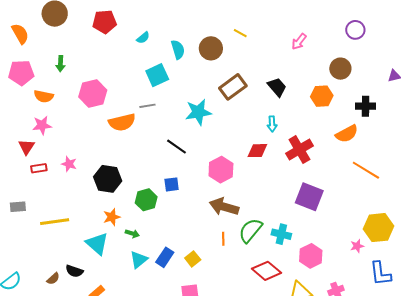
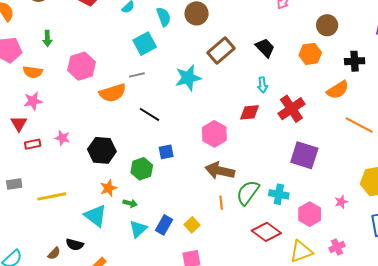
black line: (176, 147) -> (150, 114), moved
pink star: (357, 246) -> (341, 202), moved

